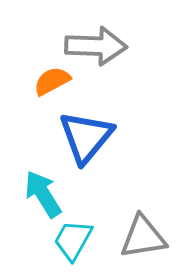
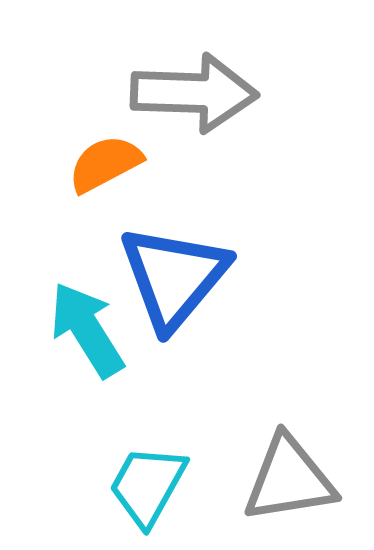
cyan arrow: (43, 194) -> (87, 330), moved

